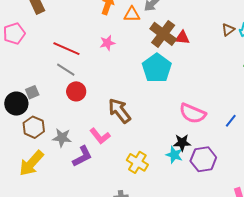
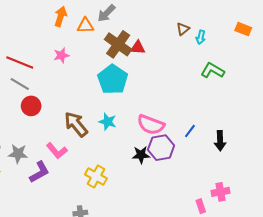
brown triangle: (228, 30) -> (183, 29), moved
cyan star: (174, 155) -> (108, 122), moved
purple hexagon: (203, 159) -> (161, 148), moved

